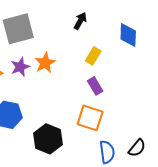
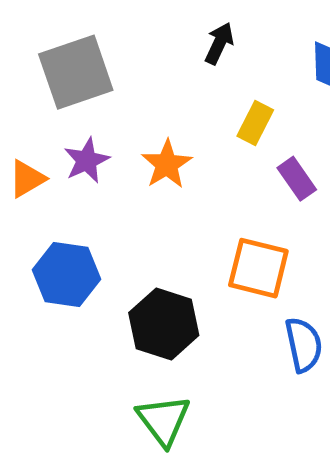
orange star: (45, 63) -> (167, 164), moved
purple rectangle: (95, 86) -> (297, 179), moved

